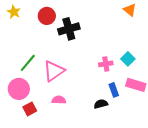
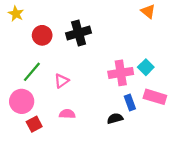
red circle: (47, 16) -> (42, 35), moved
pink cross: (106, 64) -> (121, 73), size x1.5
pink triangle: (54, 71) -> (62, 81), size x0.6

